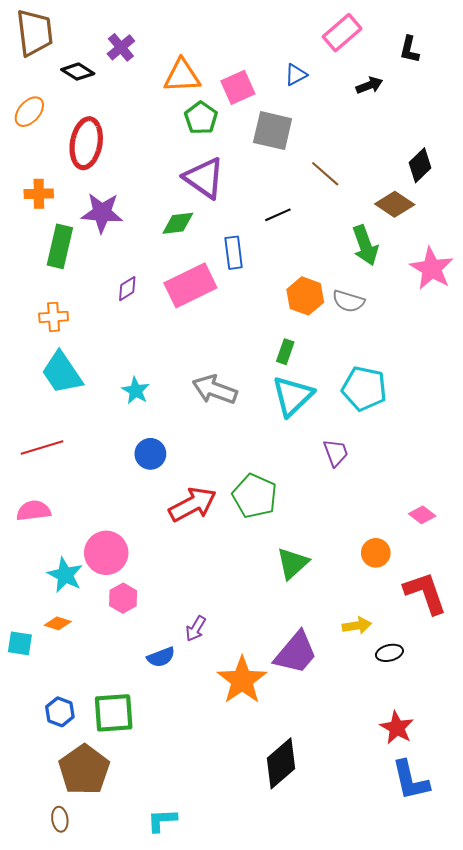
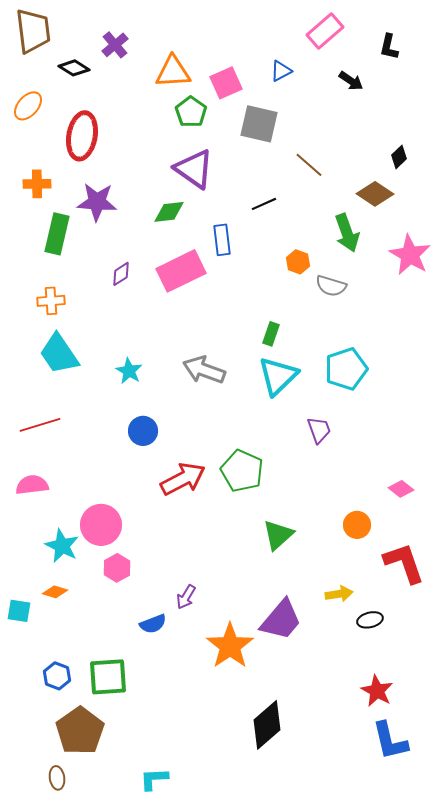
black arrow: (369, 85) -> (351, 81), turned 55
black diamond: (420, 165) -> (399, 157), size x0.7
orange hexagon: (305, 296) -> (298, 262), moved, size x0.7
cyan pentagon: (364, 389) -> (346, 369), turned -30

